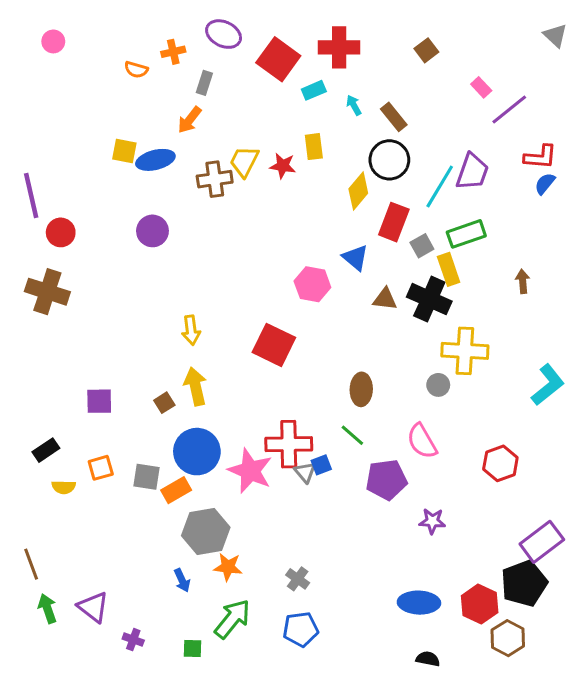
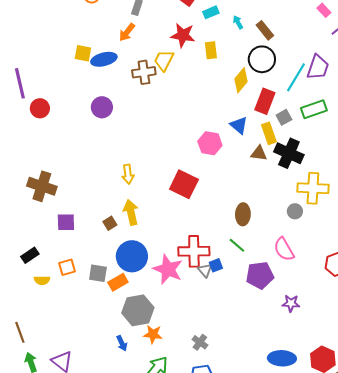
red star: (283, 166) -> (183, 35), moved, size x1.4
yellow rectangle: (449, 269) -> (269, 133), moved
brown cross: (47, 292) -> (42, 186), moved

